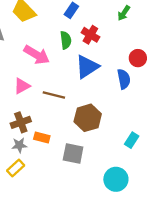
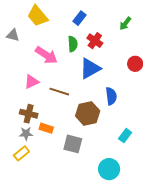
blue semicircle: (124, 79) -> (111, 96), moved
brown cross: (21, 122) -> (29, 114), turned 30

